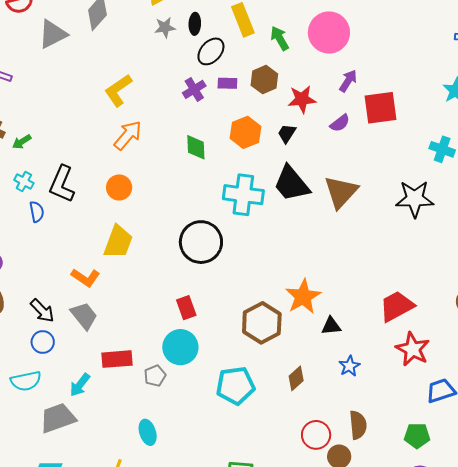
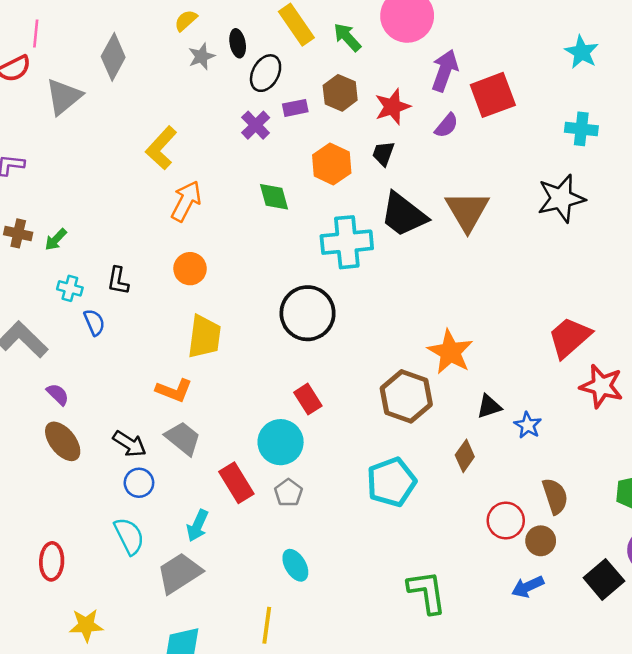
purple arrow: (348, 81) -> (445, 71), size x1.4
black L-shape: (62, 184) -> (118, 281), size x0.6
black triangle: (331, 326) -> (489, 407), moved
cyan circle: (180, 347) -> (281, 442), moved
red rectangle: (117, 359) -> (236, 483), turned 76
cyan semicircle: (26, 381) -> (129, 536), turned -92

